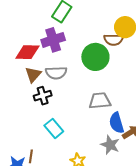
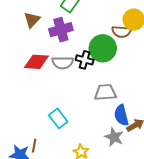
red diamond: (27, 52) -> (36, 62), moved
brown triangle: (33, 75) -> (32, 20), moved
black cross: (43, 96) -> (85, 60), moved, turned 30

